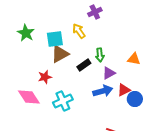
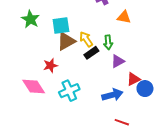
yellow arrow: (79, 31) -> (86, 39), moved
orange triangle: (134, 59) -> (124, 17), moved
blue arrow: (103, 91) -> (112, 95), moved

